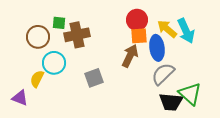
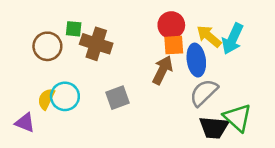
cyan arrow: (186, 31) -> (233, 39), turned 50
brown cross: (77, 35) -> (96, 44), turned 30
cyan circle: (54, 63) -> (65, 96), moved

